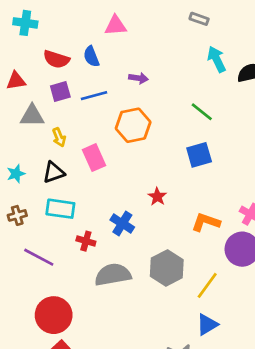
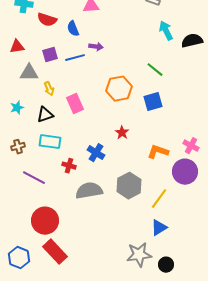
red semicircle: (56, 59) -> (47, 20), moved
purple arrow: (138, 78) -> (96, 47), moved
orange hexagon: (133, 125) -> (119, 89), moved
cyan star: (16, 174) -> (17, 108), moved

